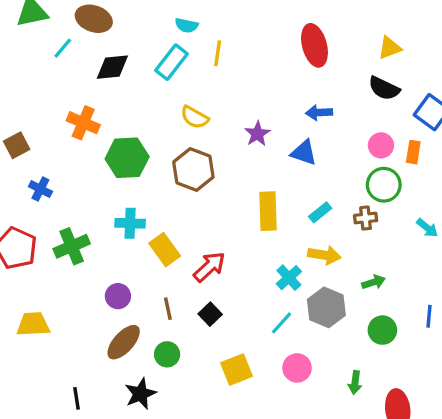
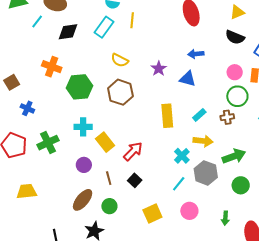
green arrow: (374, 282) -> (234, 156), size x1.6
purple circle: (118, 296) -> (84, 165), moved

